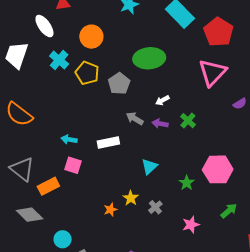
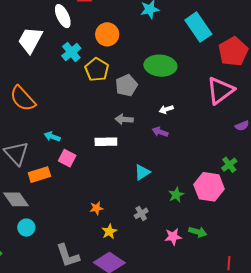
gray arrow: (135, 119) -> (124, 119), moved, turned -36
green cross: (188, 121) -> (229, 165), moved
cyan arrow: (69, 139) -> (52, 137), moved
yellow star: (131, 198) -> (109, 231), moved
green arrow: (229, 211) -> (198, 232), moved, turned 48
cyan circle: (63, 239) -> (26, 228), moved

